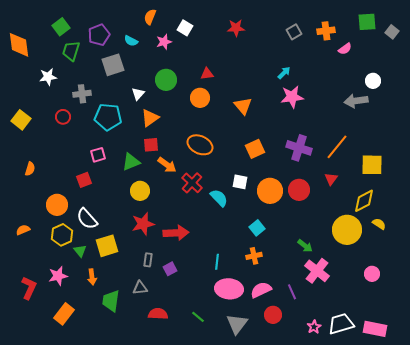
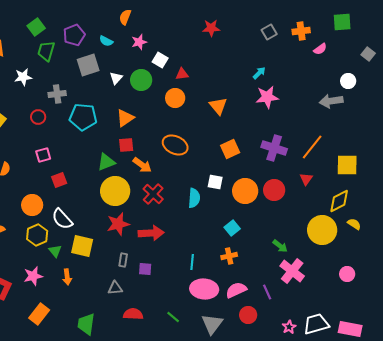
white square: (185, 28) -> (160, 60), moved
gray square: (392, 32) -> (368, 54), moved
white triangle: (138, 94) -> (116, 78), moved
pink square: (98, 155) -> (43, 155), moved
red cross: (192, 183) -> (153, 194), moved
yellow circle: (140, 191) -> (115, 191), size x1.5
cyan semicircle: (219, 198) -> (194, 198), turned 48
yellow square: (107, 246) -> (82, 246), turned 30
purple square: (170, 269) -> (145, 269), turned 32
green trapezoid: (111, 301) -> (86, 324), moved

